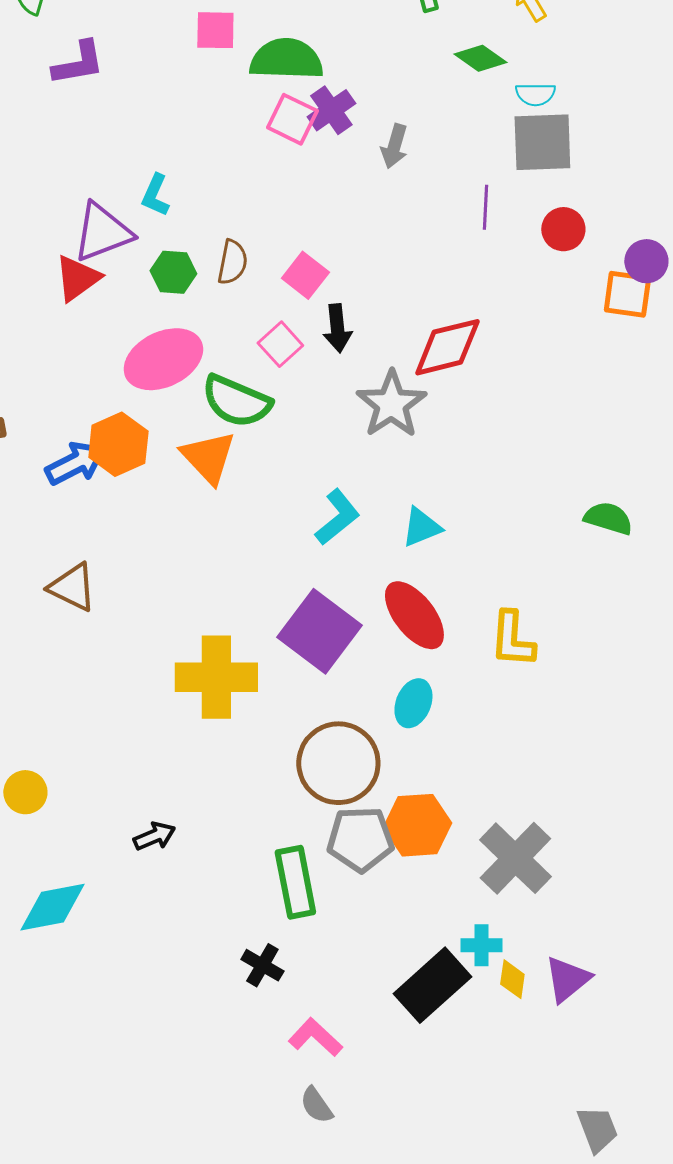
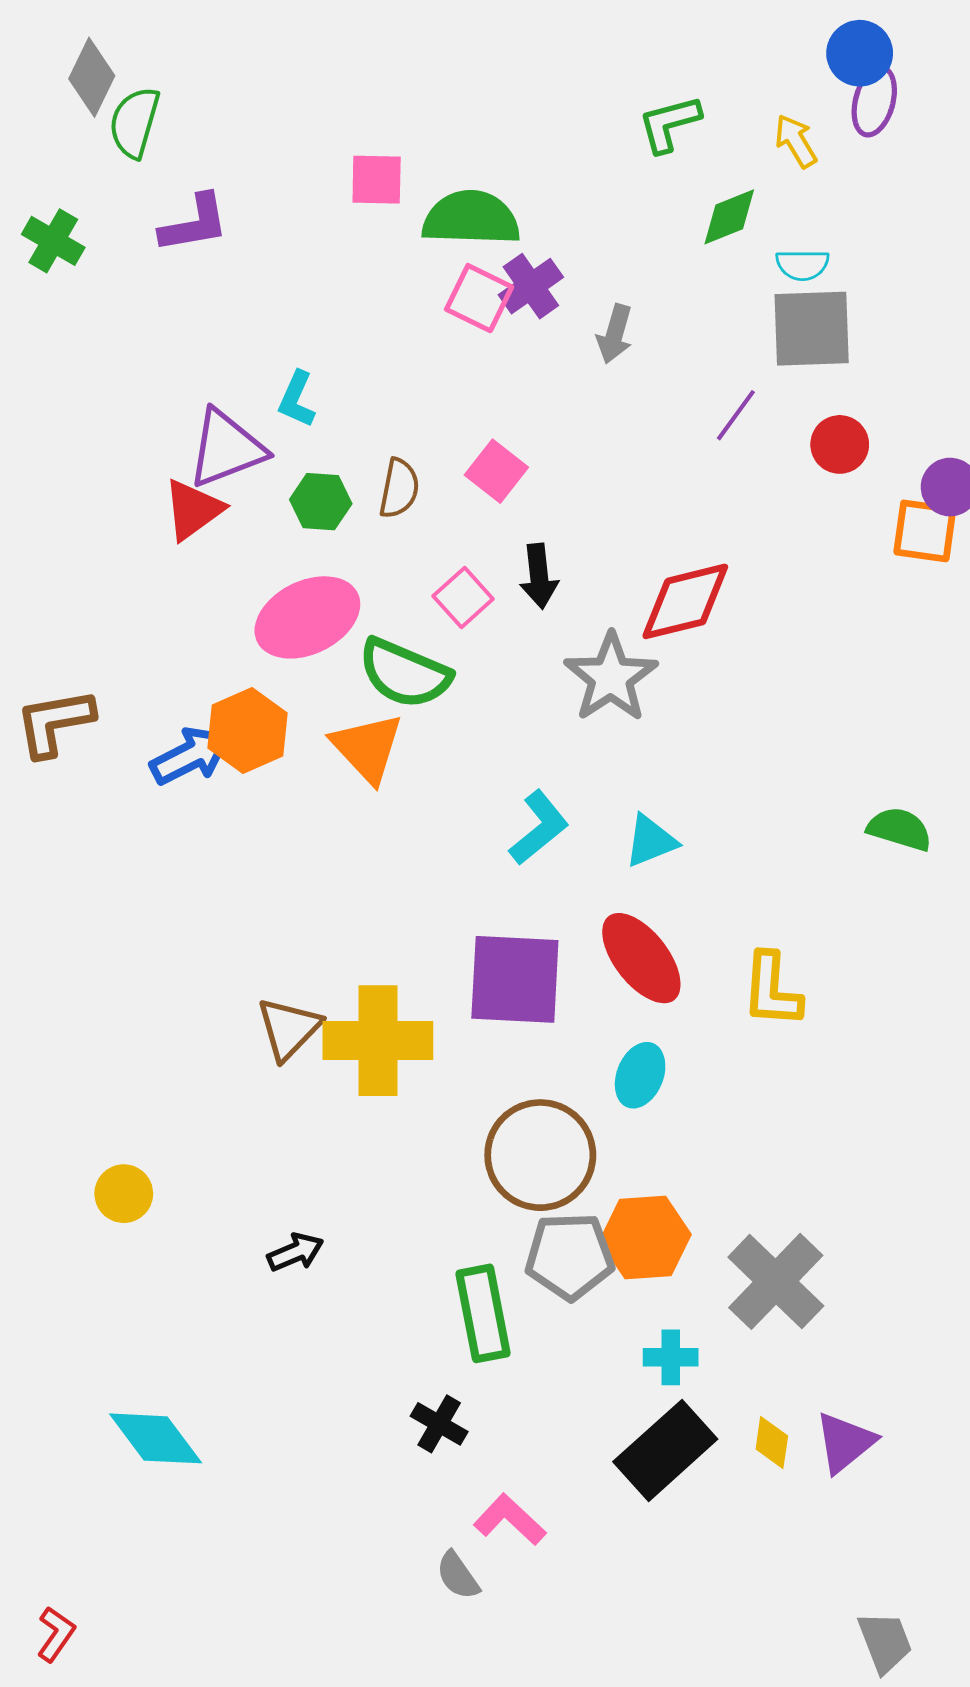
green diamond: (480, 58) -> (729, 217), turned -57
purple line: (485, 207) -> (736, 415), turned 33
pink square: (305, 275) -> (496, 471), moved
brown triangle: (72, 587) -> (289, 1029), moved, turned 48
purple square: (319, 631) -> (515, 979), turned -34
cyan diamond: (52, 907) -> (156, 1438), moved, turned 64
cyan cross: (481, 945) -> (671, 1357), moved
gray semicircle: (316, 1105) -> (458, 1576), moved

